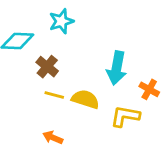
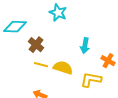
cyan star: (61, 21) -> (58, 13), moved, turned -30
cyan arrow: (117, 68) -> (85, 46), size x0.7

